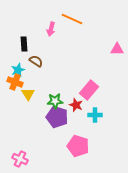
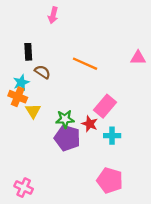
orange line: (72, 19) -> (85, 64), moved
pink arrow: (51, 29) -> (53, 15), moved
pink pentagon: (78, 146) -> (110, 180), moved

